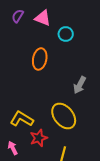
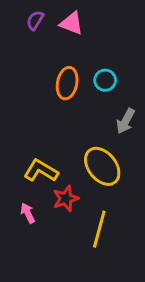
cyan circle: (66, 34) -> (105, 80), moved

